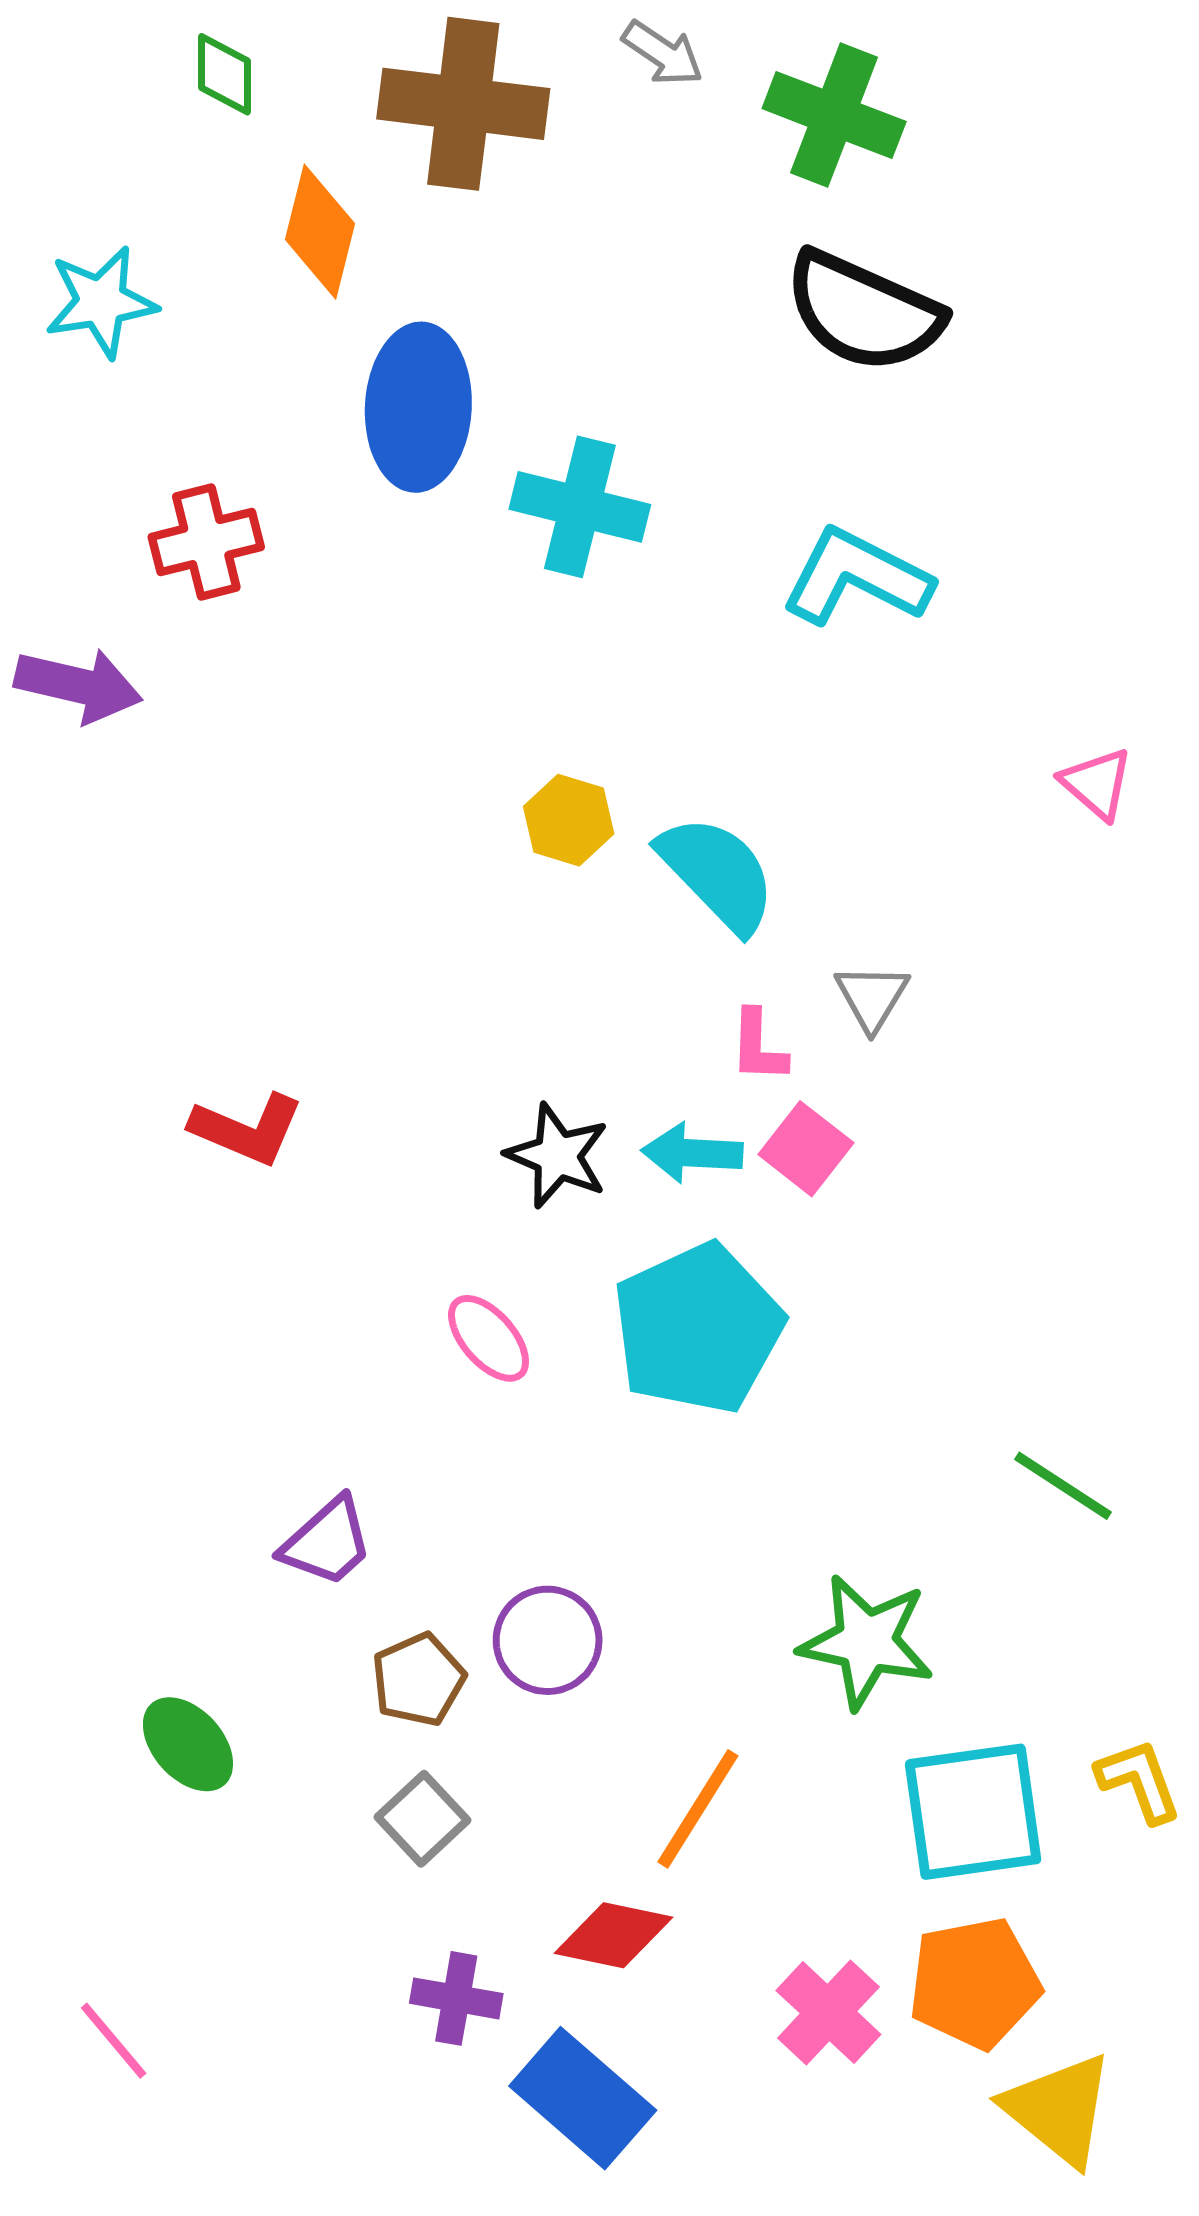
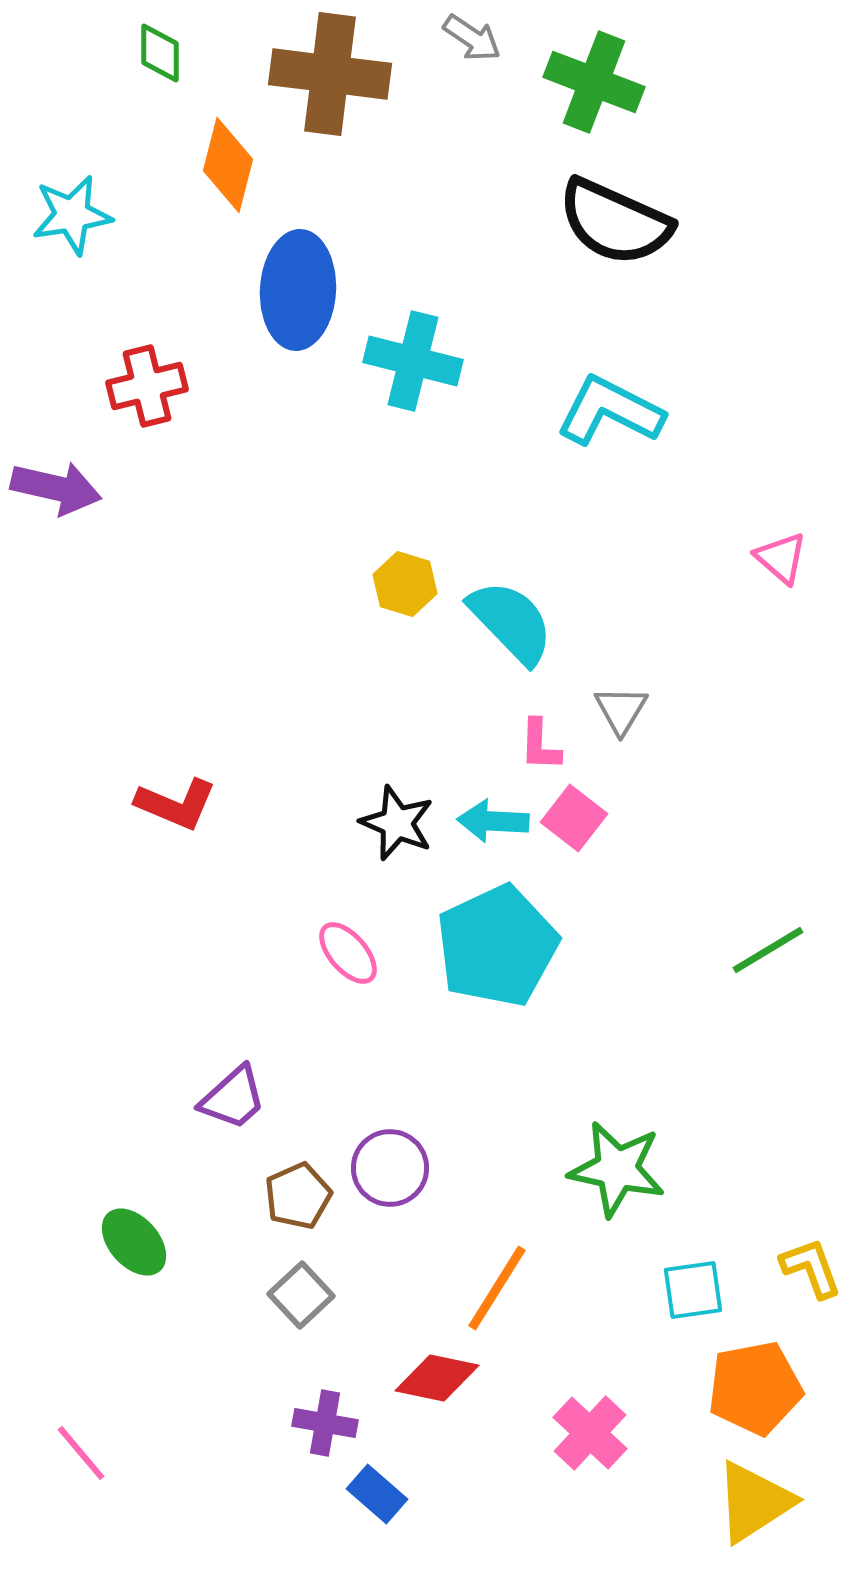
green line: (1063, 1486) -> (768, 950), moved, turned -64
cyan square: (973, 1812) -> (693, 1290), size x0.6
orange pentagon: (975, 1983) -> (755, 1388), moved
blue rectangle: (583, 2098) -> (377, 1494), moved, size x0.6
yellow triangle: (1059, 2109) -> (754, 1502), turned 48

